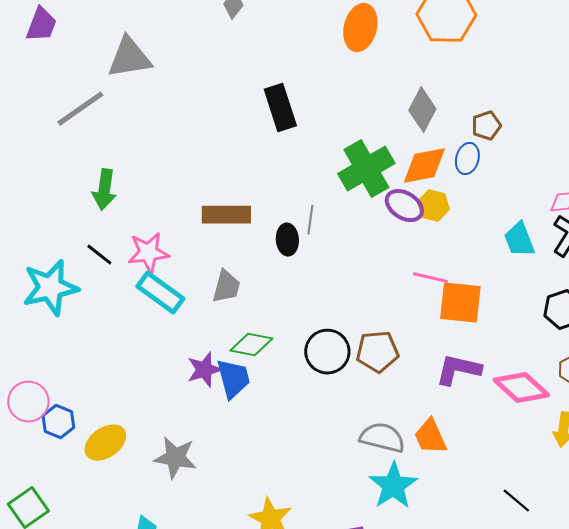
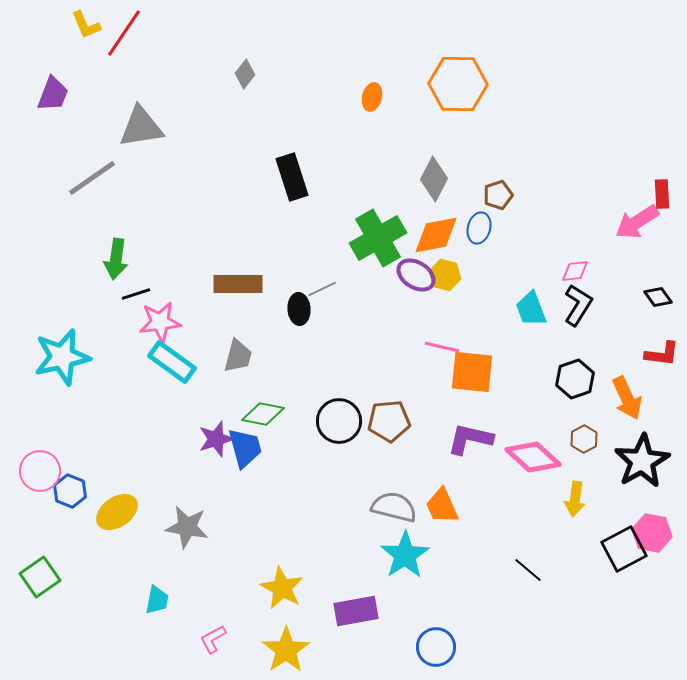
orange ellipse: (360, 28) -> (372, 97), size x0.6
gray line: (310, 220) -> (322, 289), turned 56
black line: (99, 255) -> (136, 294), moved, turned -56

